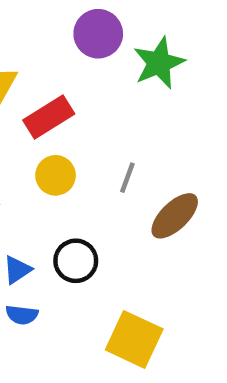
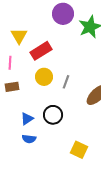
gray line: (127, 178) -> (66, 82), moved
yellow square: (134, 339) -> (79, 150), size x0.7

